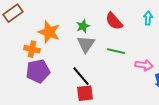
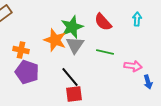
green star: (83, 26) -> (72, 27), size x1.6
orange star: (49, 32) -> (55, 40), moved
purple pentagon: (38, 71) -> (27, 72), turned 30

